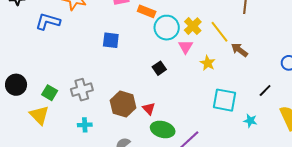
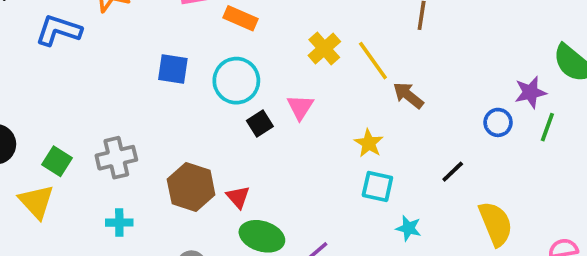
cyan circle: (167, 28) -> (236, 81), moved
pink triangle: (186, 47) -> (300, 107), moved
yellow star: (208, 63) -> (369, 143), moved
cyan square: (224, 100) -> (377, 186), size x0.7
cyan star: (250, 121) -> (408, 228), moved

